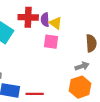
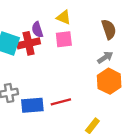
red cross: (28, 17) -> (29, 43), moved
purple semicircle: (45, 20) -> (37, 30), moved

